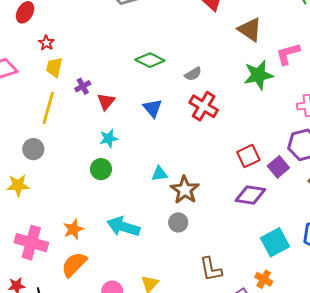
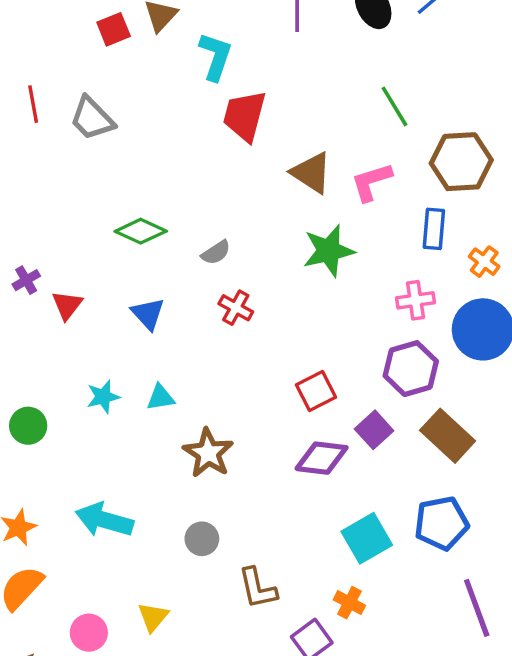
pink L-shape: (288, 54) -> (371, 182), moved
red cross: (204, 106) -> (236, 308), size x0.7
cyan star: (109, 138) -> (103, 397), moved
purple square: (278, 167) -> (374, 430), moved
green circle: (101, 169) -> (28, 426), moved
cyan triangle: (160, 174) -> (160, 397), moved
gray circle: (178, 222) -> (202, 539), moved

